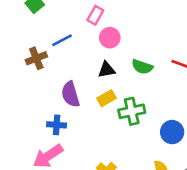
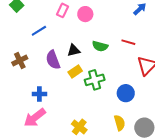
pink circle: (110, 38) -> (85, 14), moved
brown cross: (36, 58) -> (20, 61), moved
purple semicircle: (70, 94) -> (53, 60), moved

